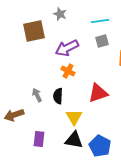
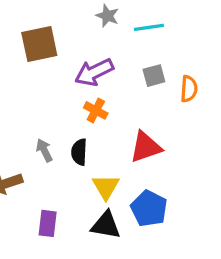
gray star: (60, 14) -> (107, 16), moved
gray square: (102, 41) -> (154, 76), moved
blue pentagon: (100, 146) -> (149, 208), moved

